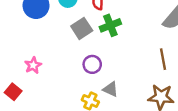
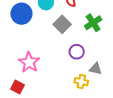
green cross: (110, 25) -> (93, 23), moved
pink star: (33, 65) -> (29, 62), size x1.5

